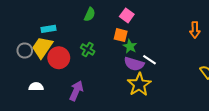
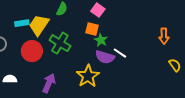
orange arrow: (195, 30) -> (164, 36), moved
yellow trapezoid: (42, 47) -> (39, 25), moved
green cross: (88, 49) -> (60, 43), size x1.5
yellow star: (139, 85) -> (88, 76), moved

